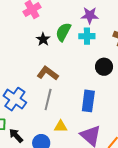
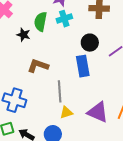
gray line: (48, 100) -> (60, 91), moved
blue rectangle: (88, 101) -> (83, 66), moved

